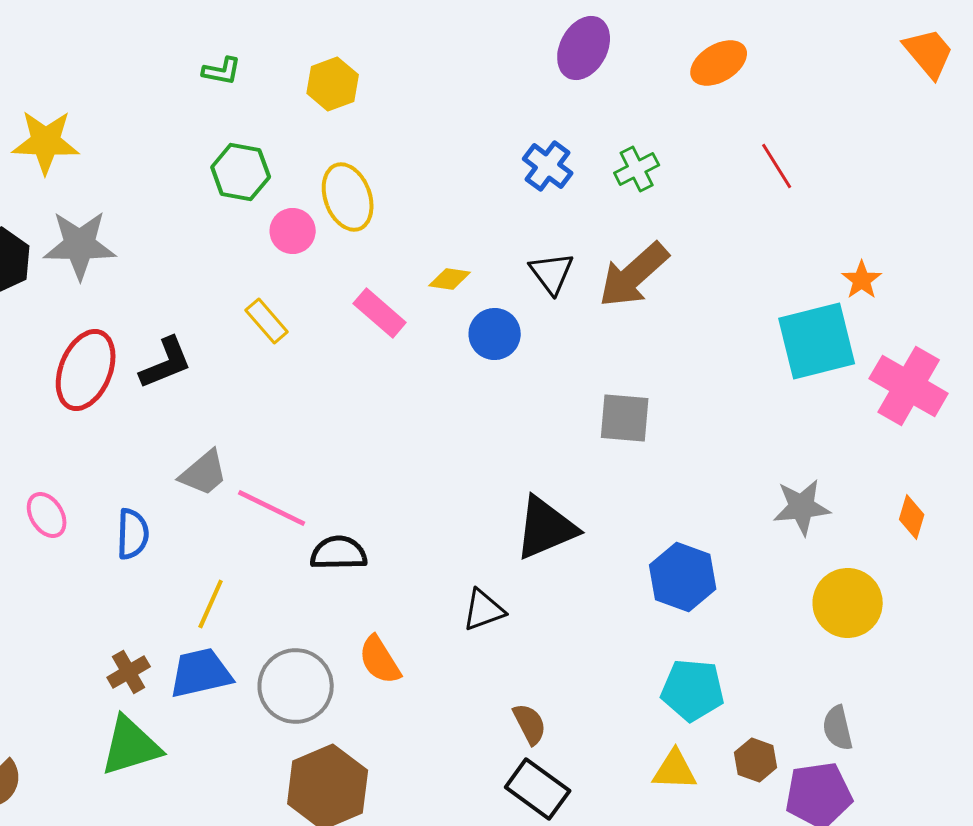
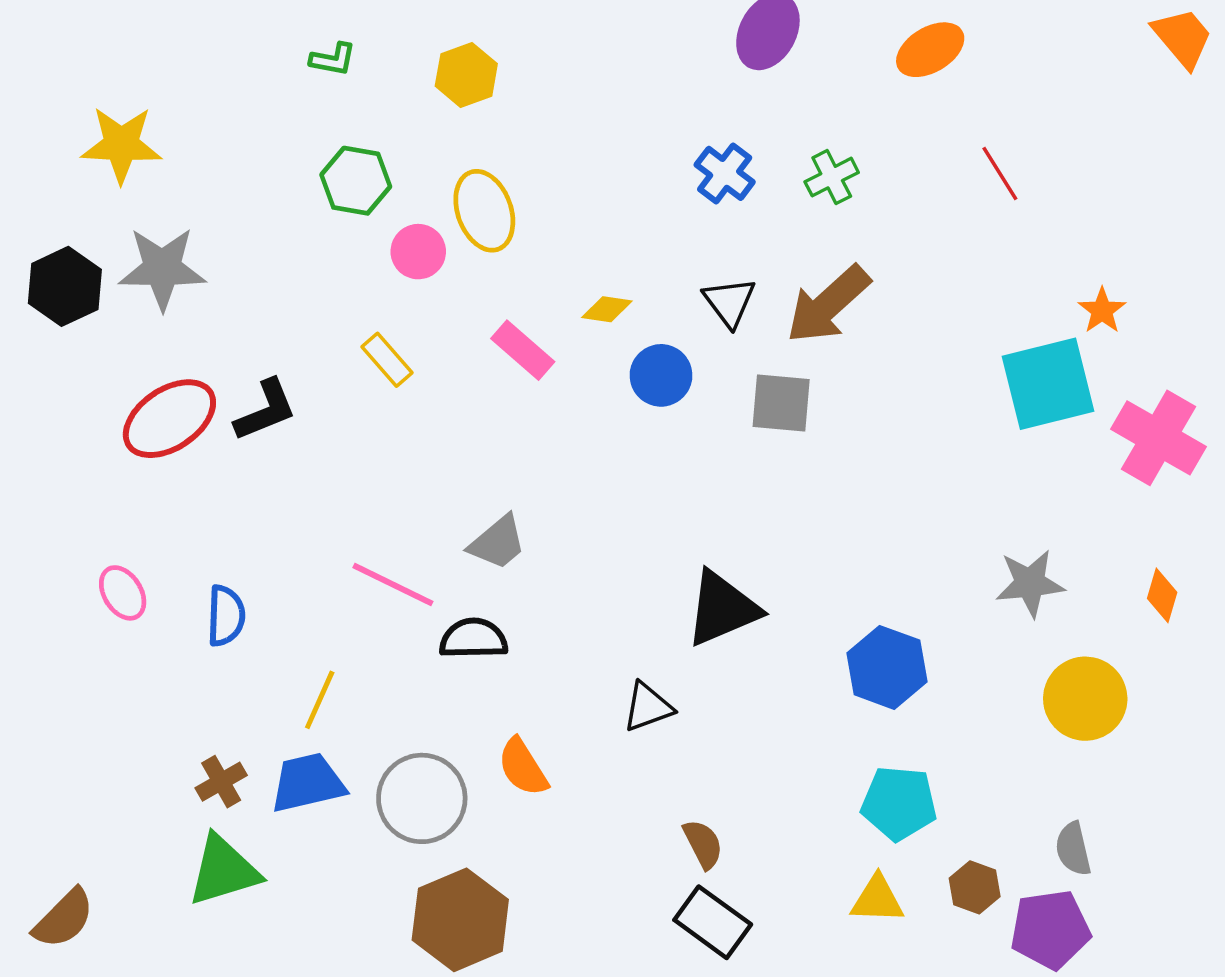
red ellipse: (86, 370) -> (169, 419), turned 34
gray square: (625, 418) -> (781, 403), moved
gray trapezoid: (204, 473) -> (498, 542), moved

